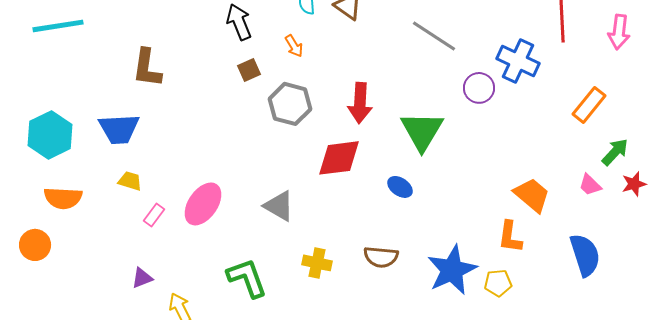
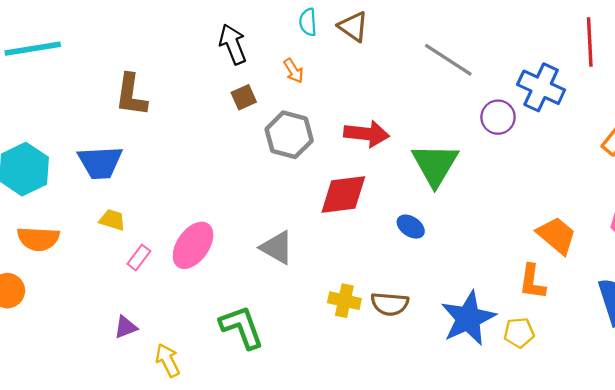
red arrow: (360, 103) -> (367, 134), turned -87
yellow cross: (317, 263) -> (344, 301), moved

